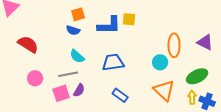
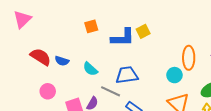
yellow square: (129, 19) -> (143, 31), turned -32
blue semicircle: (73, 30) -> (62, 61), moved
gray line: (68, 74) -> (111, 91), moved, turned 36

